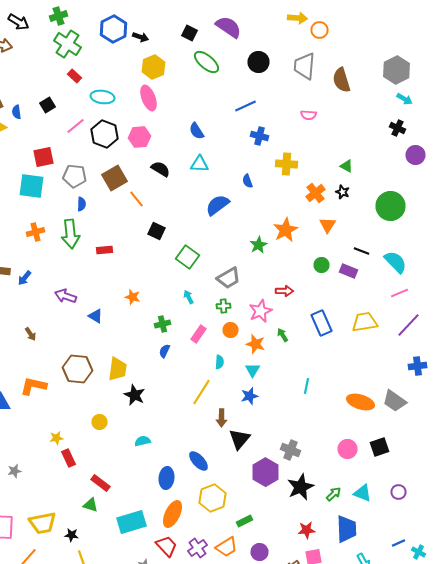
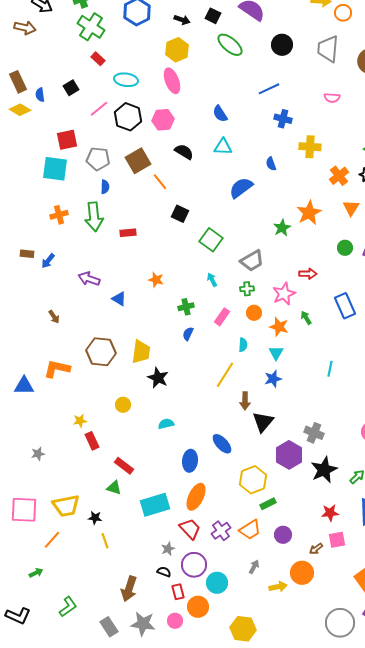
black arrow: (140, 37) -> (182, 20), moved
yellow hexagon: (212, 498) -> (253, 480), moved

